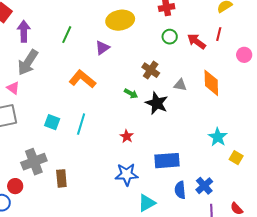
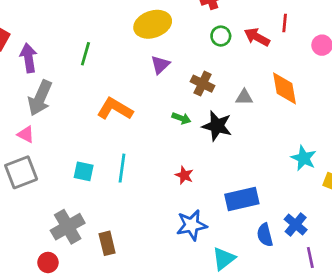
purple triangle: (102, 48) -> (160, 65), moved

